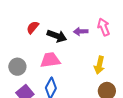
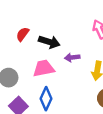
purple arrow: (81, 31) -> (72, 57), moved

